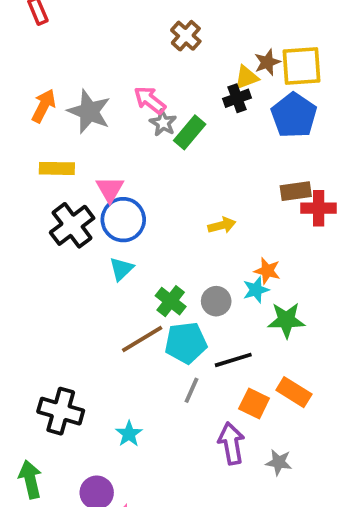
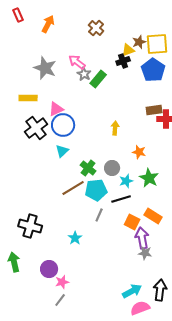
orange arrow: (44, 106) -> (48, 24), moved
pink triangle: (110, 189) -> (56, 109), turned 35
yellow arrow: (222, 225) -> (115, 128), turned -72
cyan star: (256, 290) -> (126, 181), moved
green star: (286, 320) -> (149, 178), turned 30
cyan star: (129, 434) -> (75, 238), moved
purple arrow: (231, 443) -> (142, 238), moved

